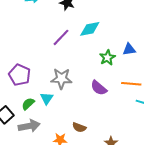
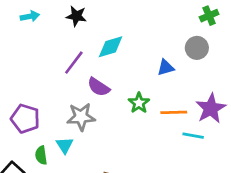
green star: (107, 58) -> (139, 103), moved
purple semicircle: (99, 88) -> (99, 87), moved
green semicircle: (28, 104) -> (41, 155), turned -48

